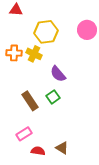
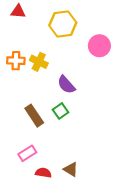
pink circle: (87, 30) -> (99, 46), moved
yellow hexagon: (46, 32) -> (63, 24), moved

